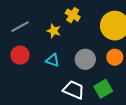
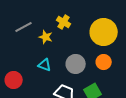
gray line: (20, 27) -> (24, 27), moved
red circle: (20, 55) -> (14, 80), moved

